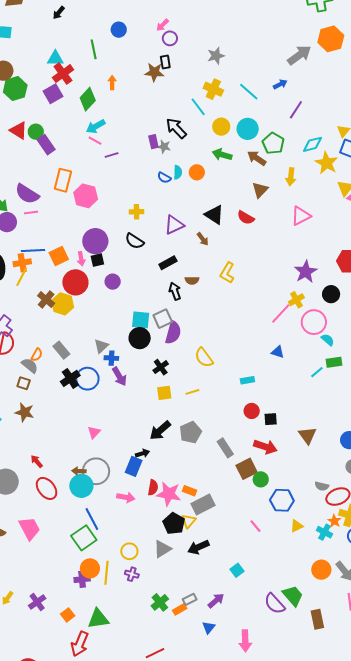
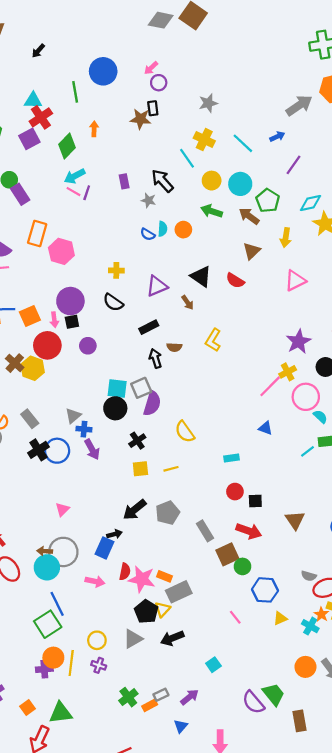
blue circle: (119, 30) -> (103, 71), size x1.6
purple rectangle: (153, 142) -> (124, 181), moved
purple line: (112, 155) -> (87, 193), moved, turned -56

